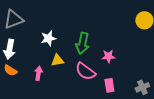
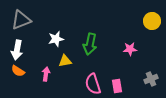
pink star: (108, 56) -> (130, 49), moved
pink semicircle: (85, 71) -> (93, 84), moved, turned 35
gray cross: (142, 87) -> (151, 79), moved

